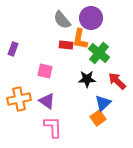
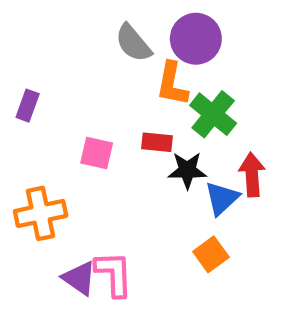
red rectangle: (66, 45) -> (157, 142), moved
red arrow: (117, 81) -> (252, 175), turned 42
purple triangle: (47, 101) -> (79, 278), moved
blue triangle: (103, 103) -> (222, 198), moved

